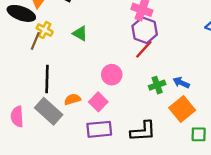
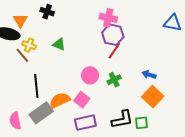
brown line: (35, 41) -> (22, 55), turned -56
green cross: (157, 85) -> (114, 80), moved
orange semicircle: (72, 99) -> (60, 100), size x1.5
gray rectangle: (49, 111) -> (41, 113), turned -70
green square: (199, 134) -> (141, 123), moved

